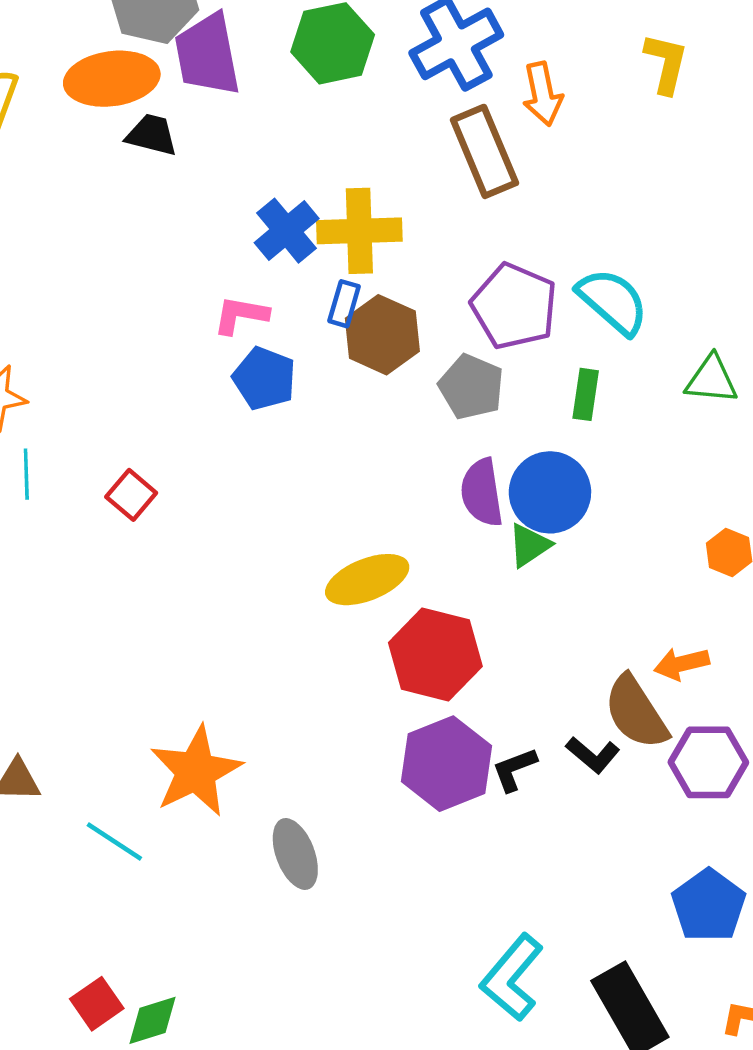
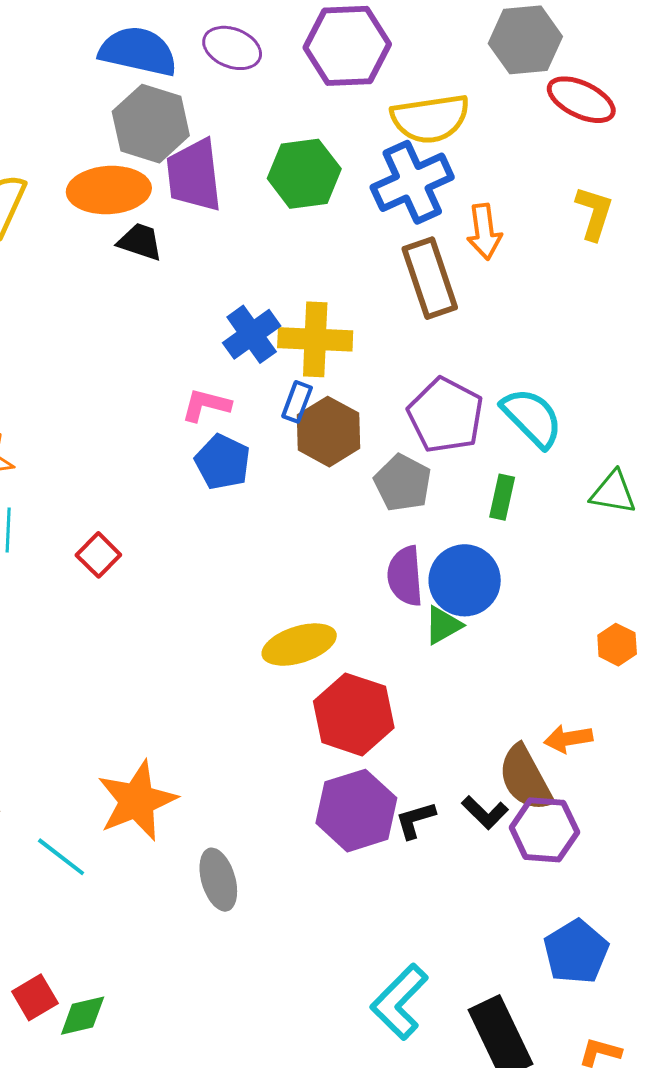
purple hexagon: (708, 762) -> (544, 830), moved

